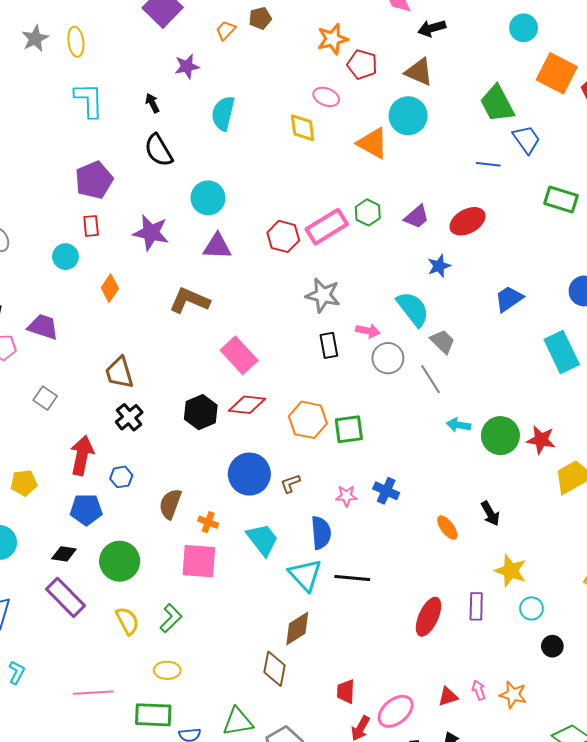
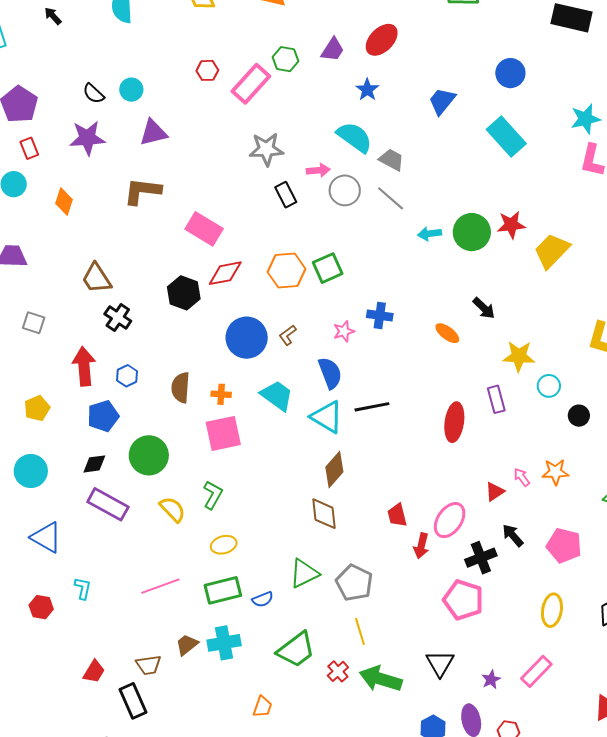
black semicircle: (159, 150) -> (93, 94), moved, size x0.7
cyan circle: (208, 198) -> (131, 90), size x0.7
red hexagon: (283, 236) -> (207, 70), moved, size x0.7

